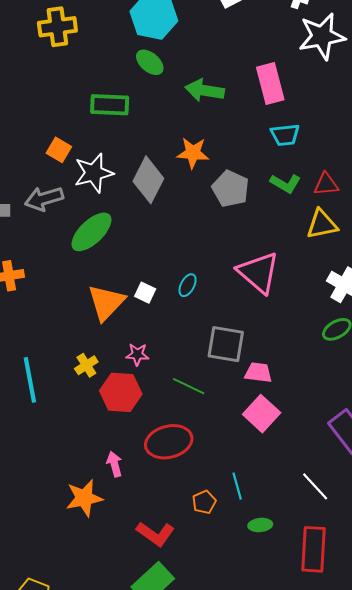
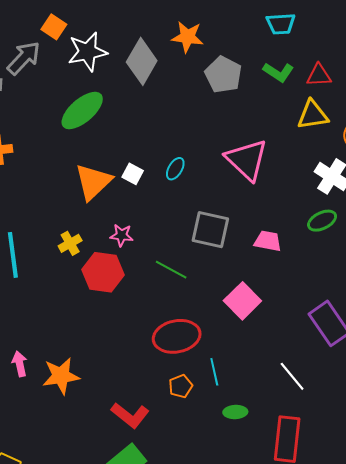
gray arrow: (44, 199) -> (24, 58), moved, turned 147
pink trapezoid: (258, 373) -> (268, 241), moved
red ellipse: (169, 442) -> (177, 336), moved
pink arrow: (114, 464) -> (20, 364), moved

